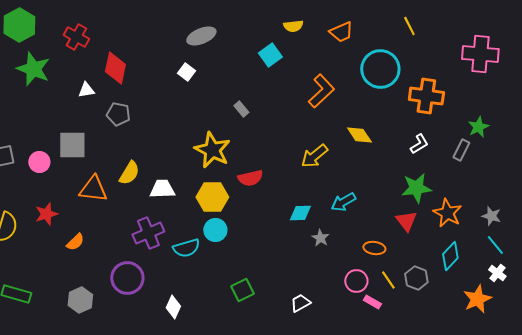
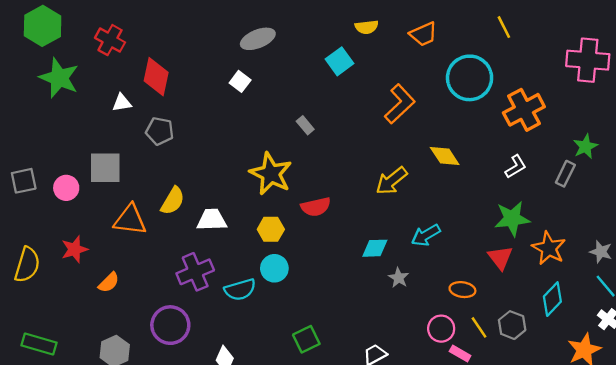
orange cross: (426, 96) -> (524, 110), turned -36
yellow hexagon: (212, 197) -> (271, 229), size x0.7

